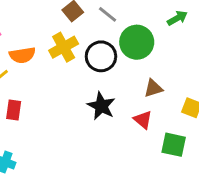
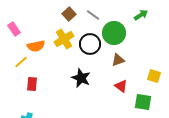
brown triangle: (153, 88) -> (118, 60), moved
black star: (101, 106) -> (81, 78), moved

